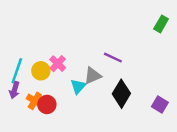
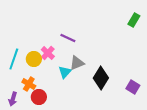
purple line: (113, 58) -> (68, 38), moved
purple arrow: (14, 90) -> (13, 99), moved
red circle: (47, 104) -> (39, 97), moved

